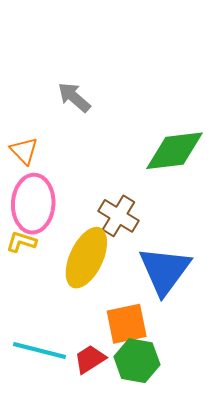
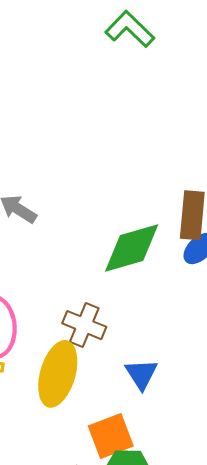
blue triangle: (165, 270) -> (141, 374), size x0.6

